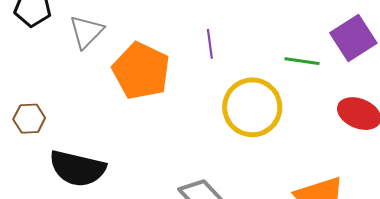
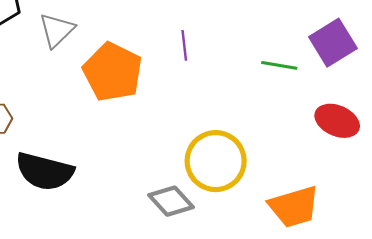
yellow circle: (252, 107) -> (216, 161), moved

